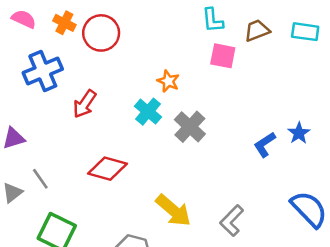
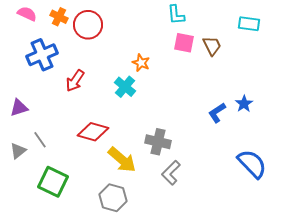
brown trapezoid: (257, 30) -> (212, 46), moved, turned 85
gray cross: (190, 127) -> (158, 142), moved, turned -30
yellow arrow: (173, 210) -> (122, 160), moved
gray L-shape: (232, 221) -> (171, 173), moved

